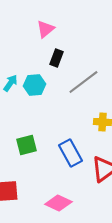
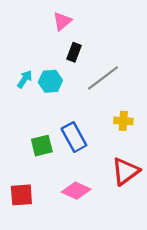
blue rectangle: (70, 153) -> (74, 137), moved
pink diamond: (58, 203) -> (76, 191), moved

